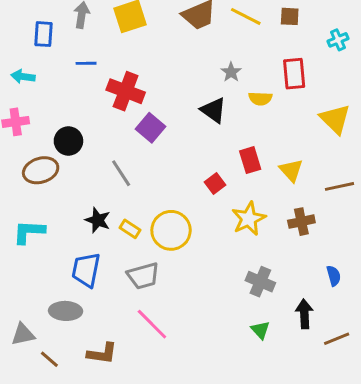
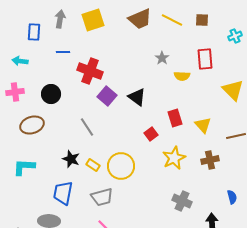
black triangle: (213, 110) -> (137, 97), moved
black circle: (68, 141) -> (51, 94), moved

